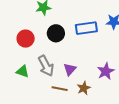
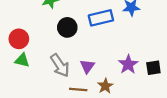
red circle: (26, 39) -> (19, 39), moved
green triangle: (23, 71) -> (22, 60), moved

